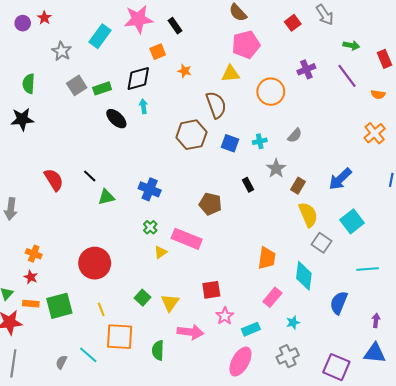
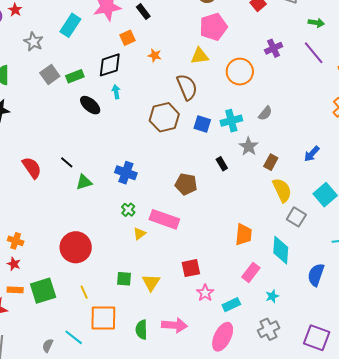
cyan cross: (260, 141) -> (231, 121), size x1.5
blue arrow: (340, 179) -> (312, 154), size x0.7
green square: (143, 298) -> (124, 279), turned -35
pink arrow: (190, 332) -> (174, 325), moved

